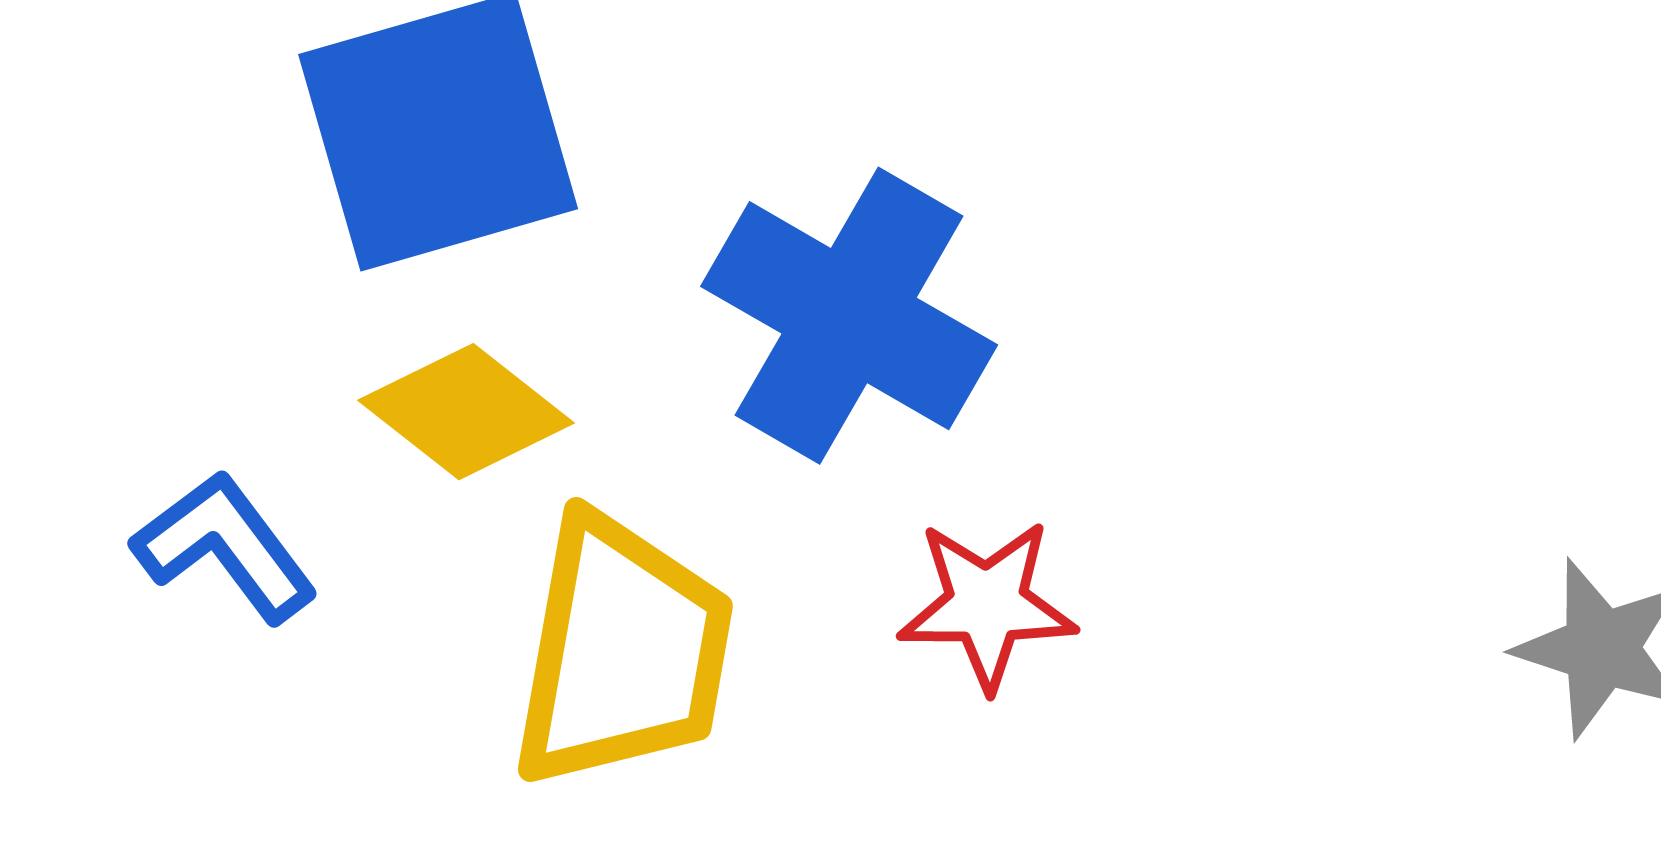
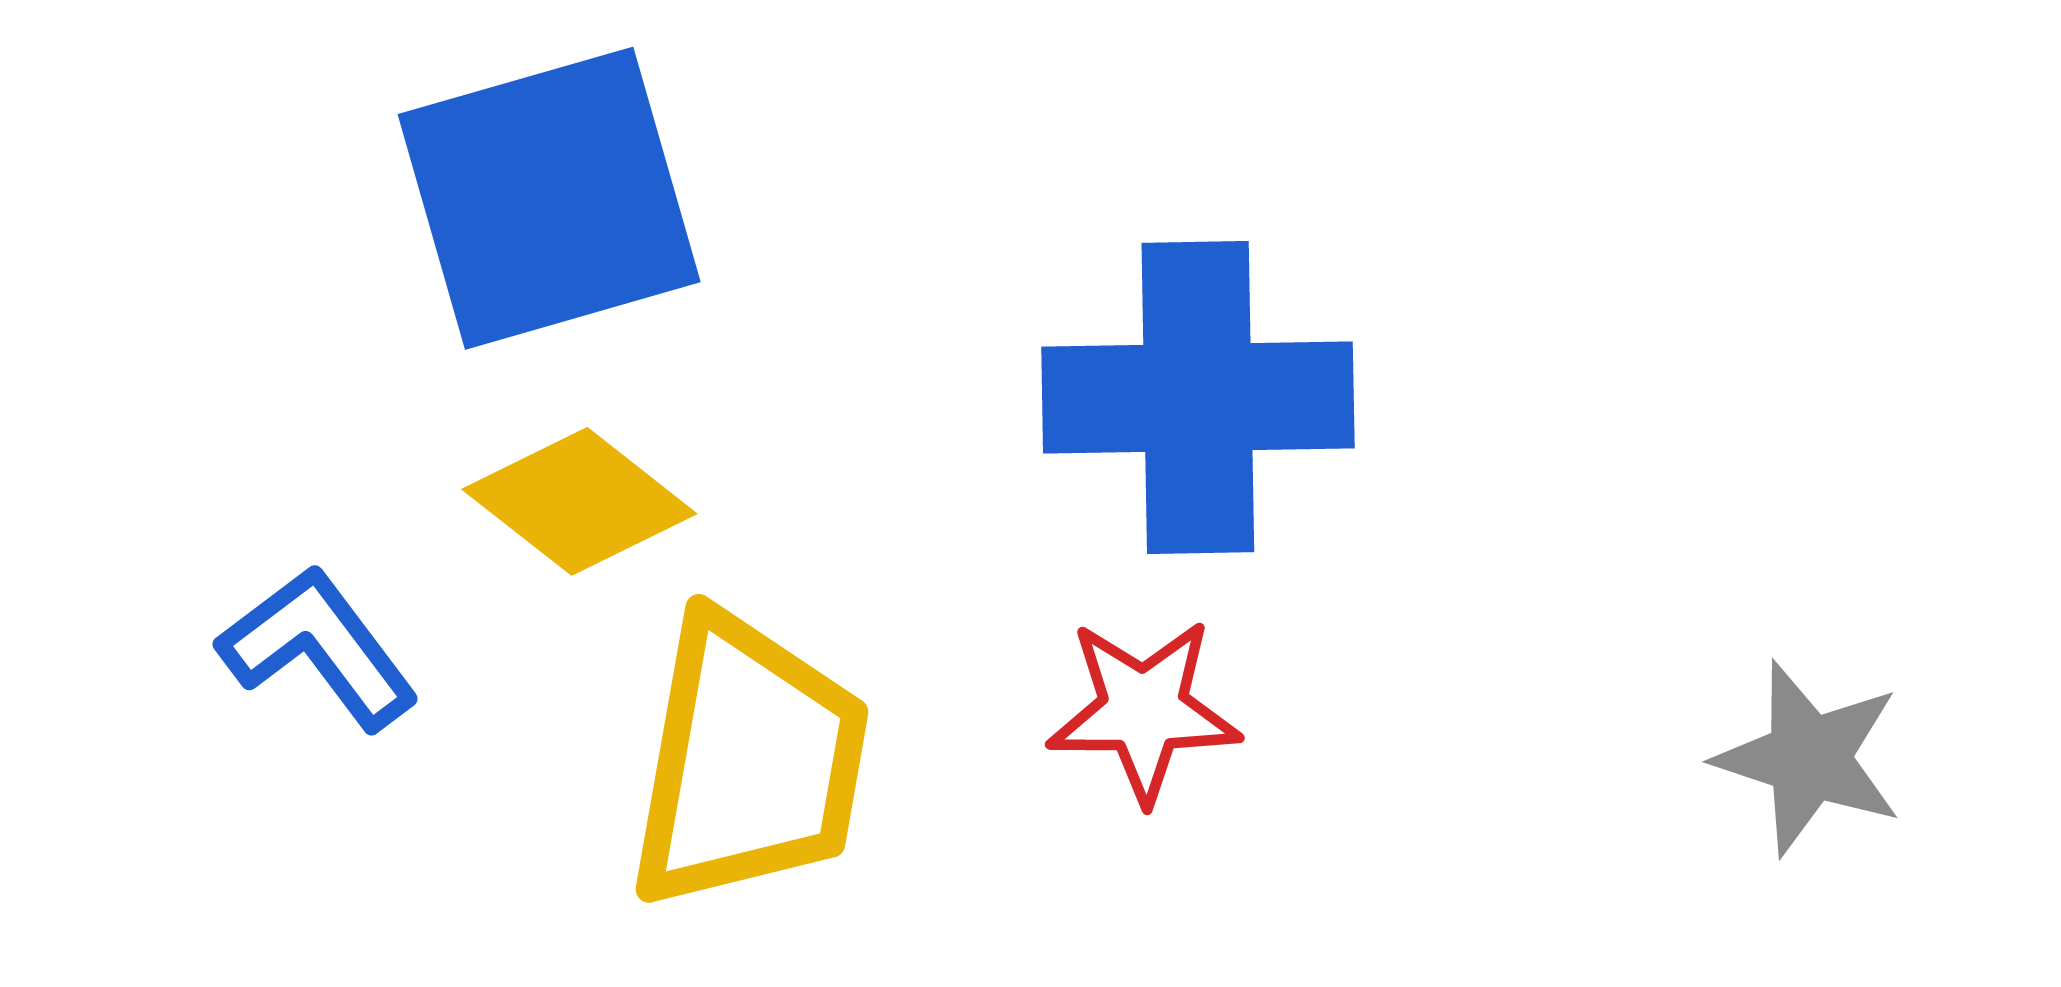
blue cross: (849, 316) -> (1198, 397), moved, turned -31

